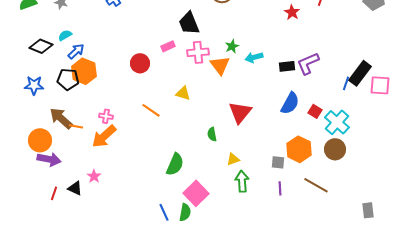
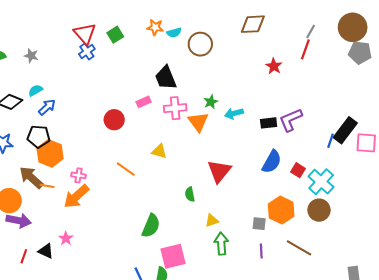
orange hexagon: (84, 71) -> (50, 153), moved
pink square: (196, 193) -> (173, 256), turned 30

